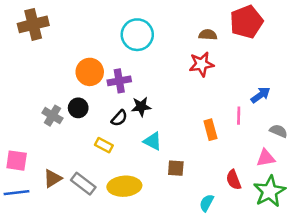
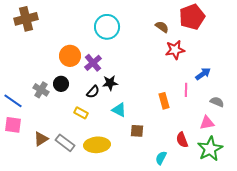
brown semicircle: (208, 35) -> (162, 27), turned 32
red star: (201, 64) -> (175, 50), moved
purple cross: (119, 81) -> (93, 63), turned -30
blue line: (17, 193) -> (13, 101), moved, turned 42

